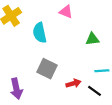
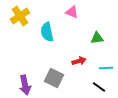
gray square: (47, 69) -> (54, 78), moved
red arrow: (73, 83) -> (79, 61), moved

